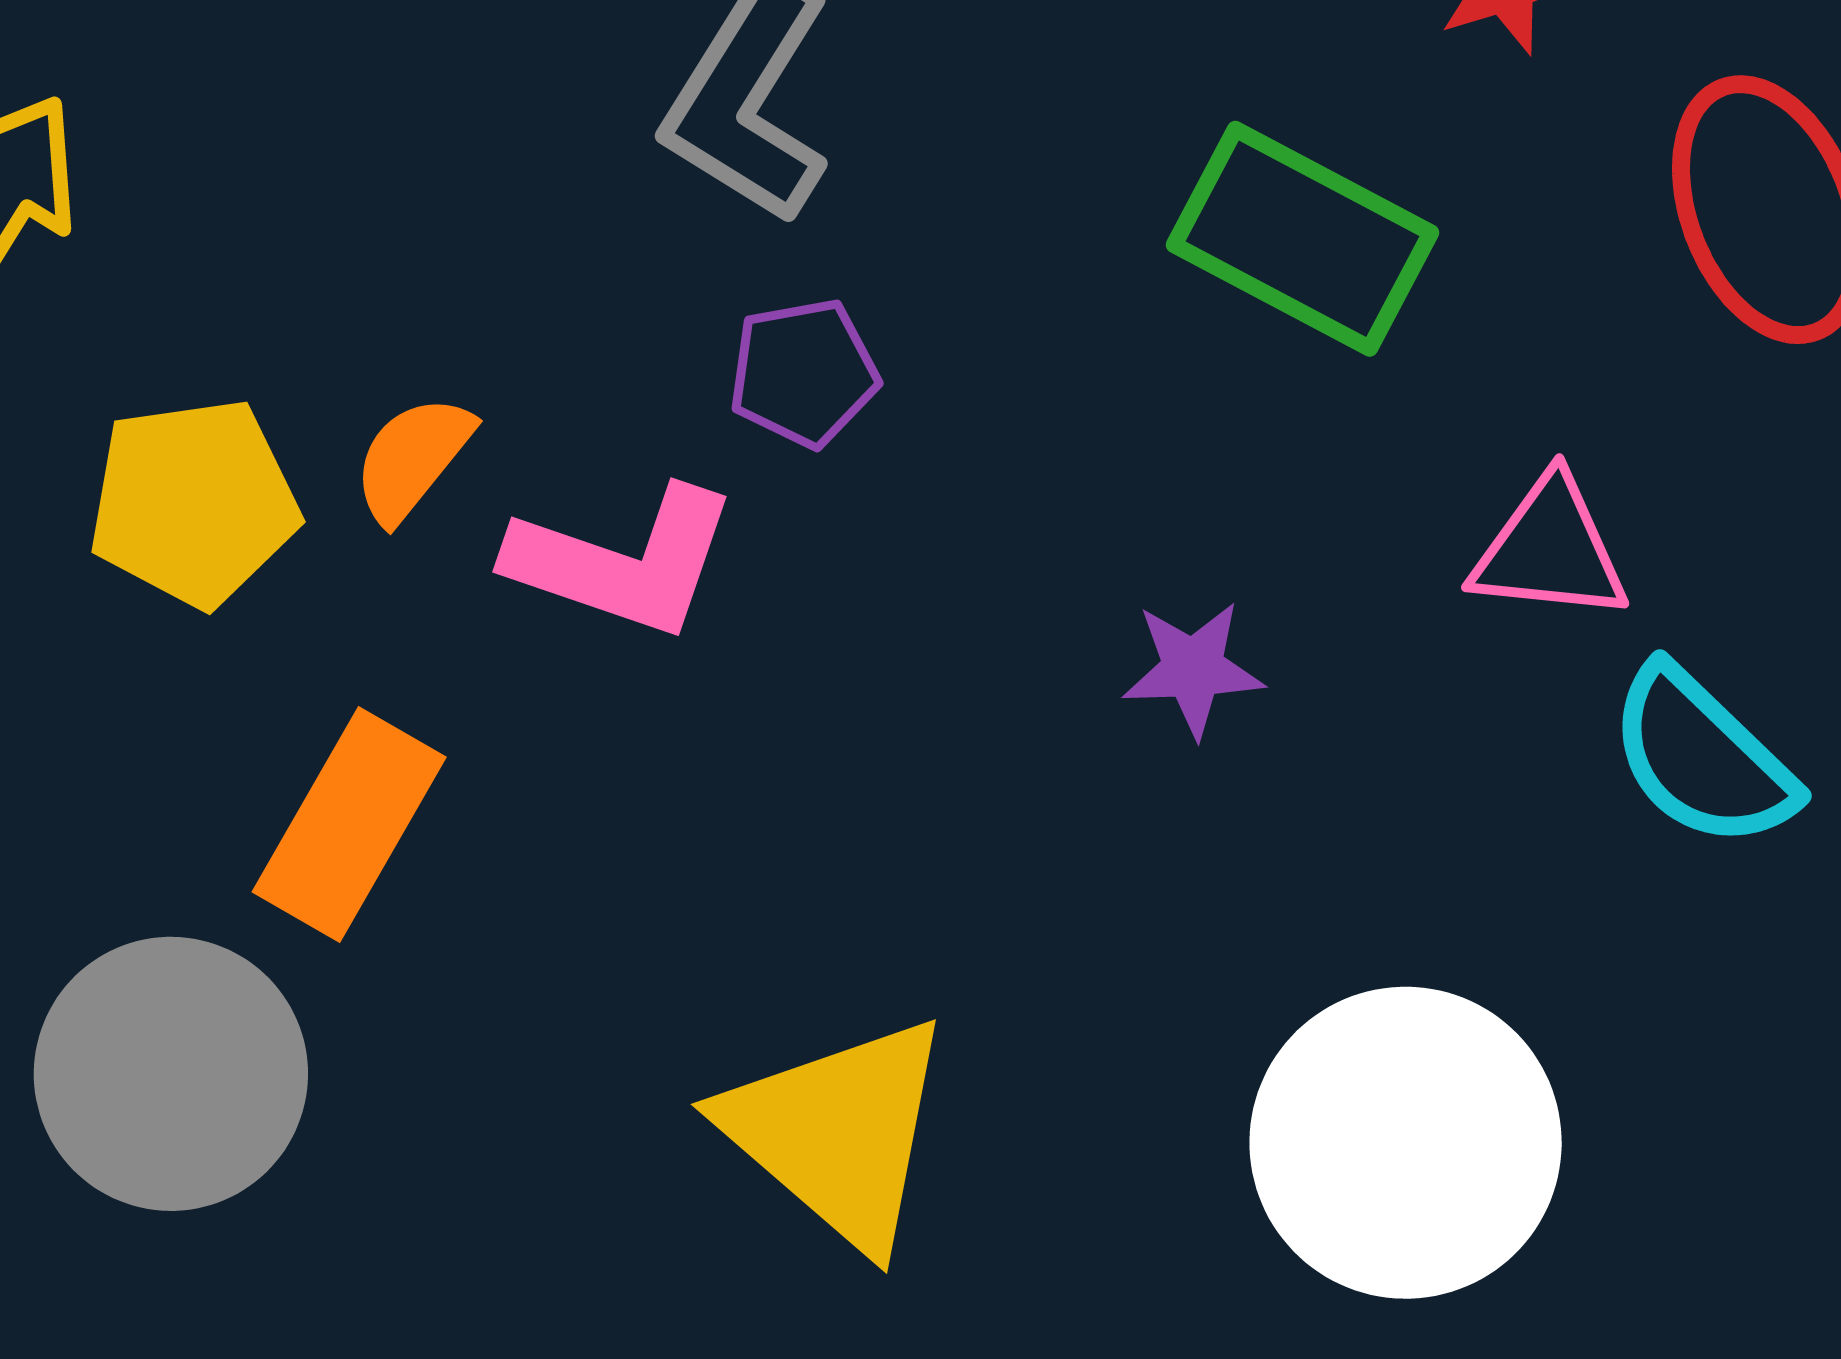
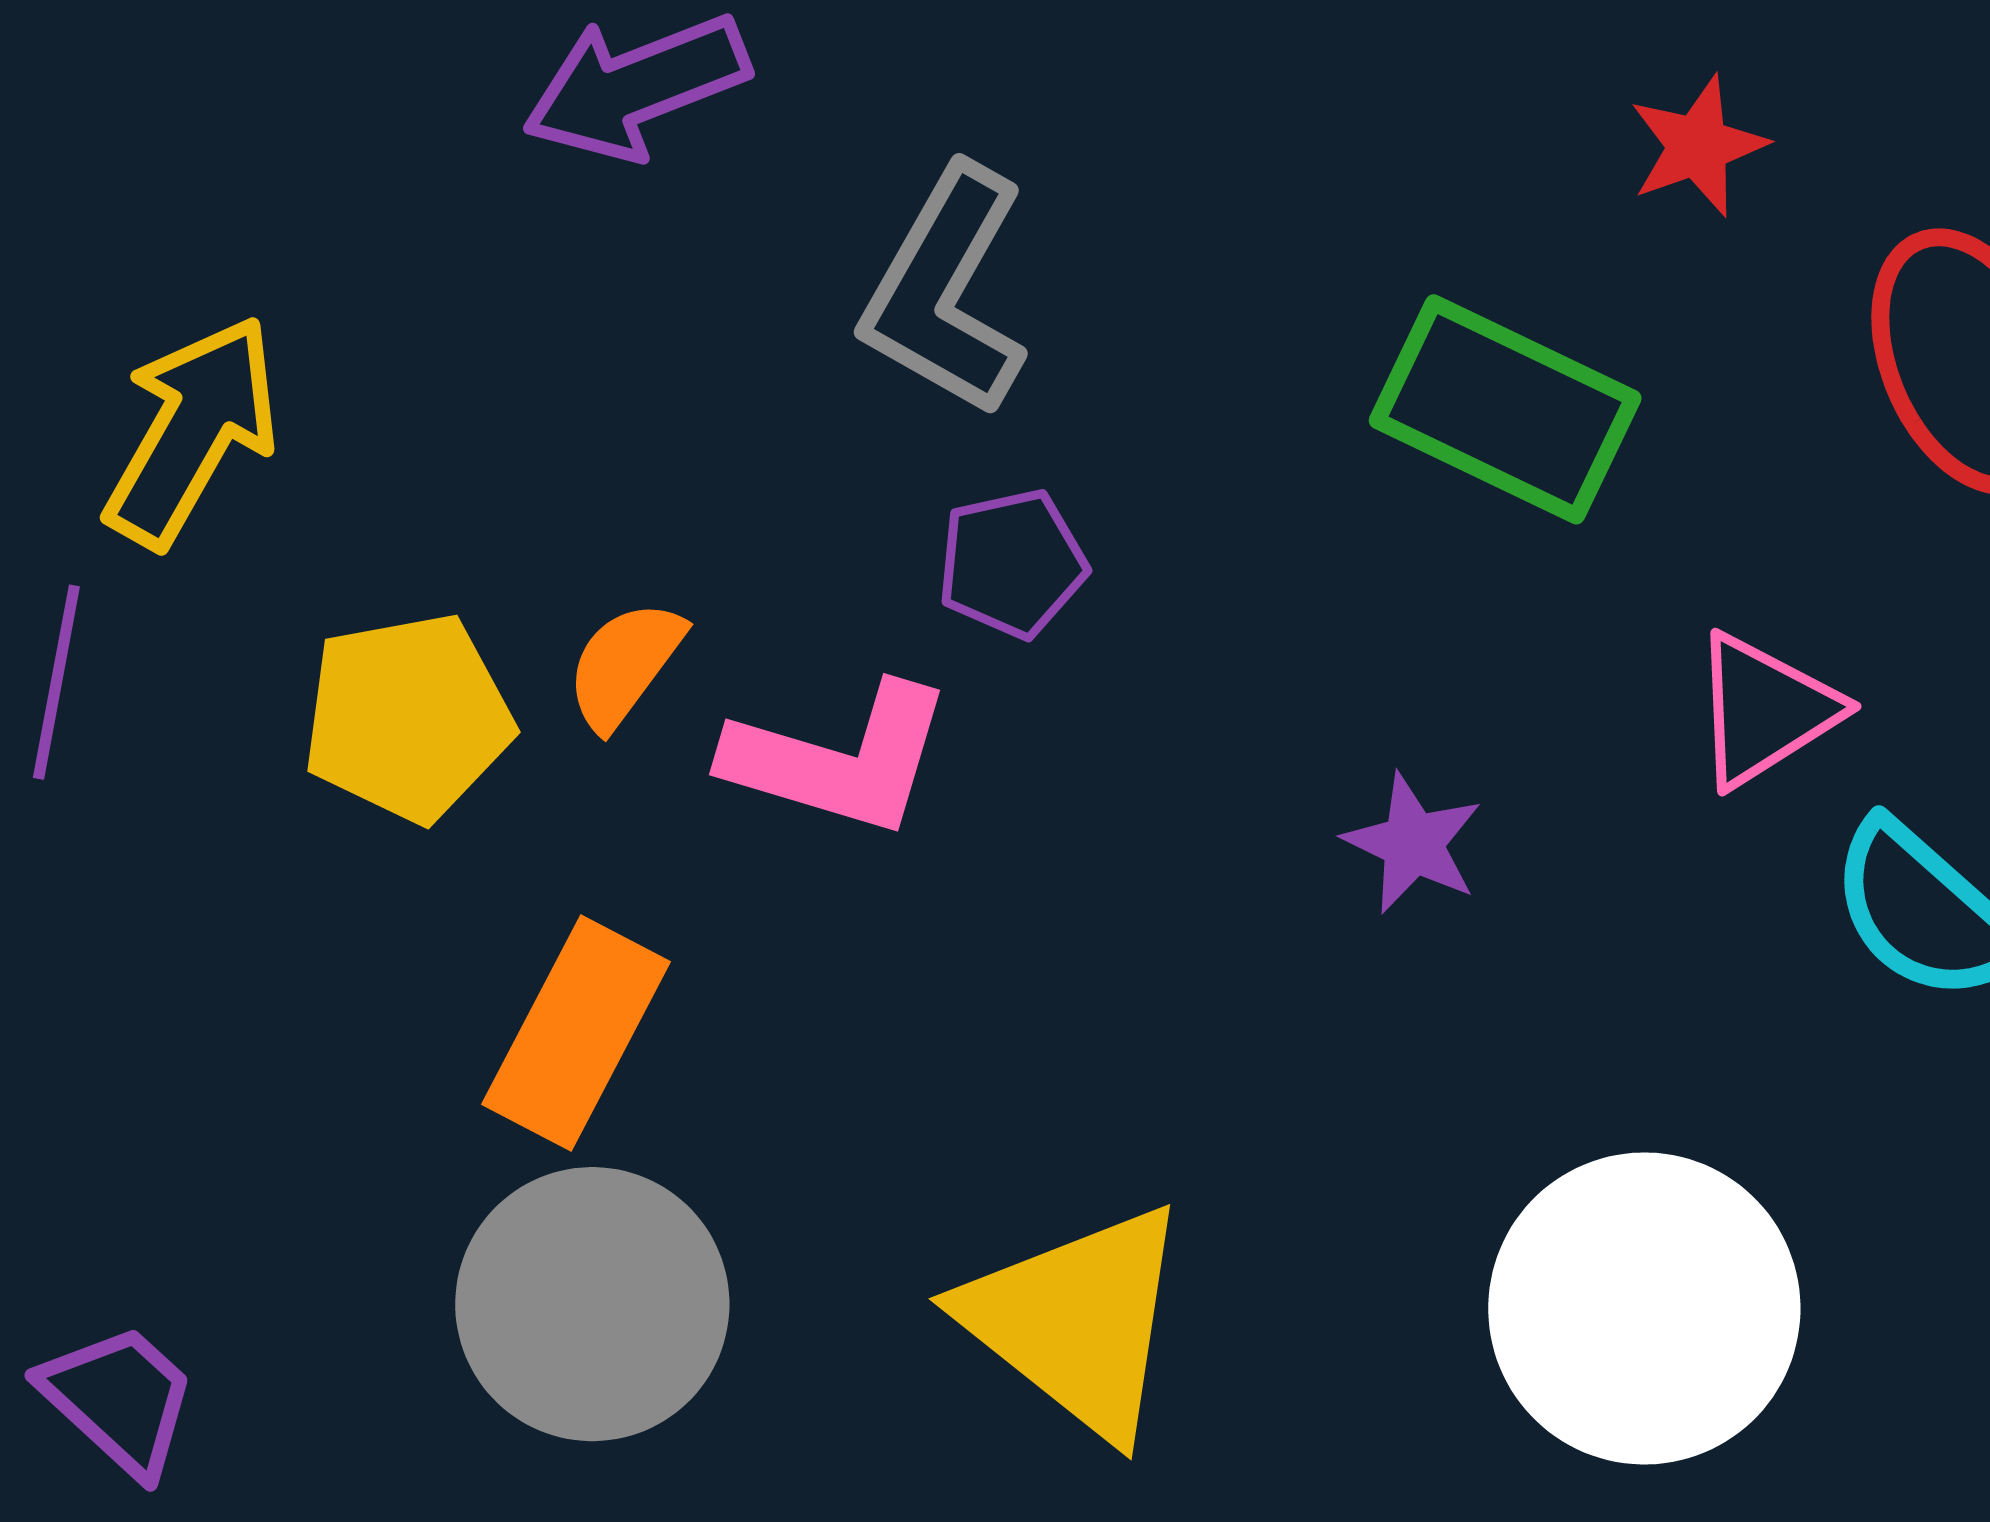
pink triangle: (1550, 550) -> (1765, 710), turned -36
purple star: (1193, 669) -> (1413, 843), turned 30
gray circle: (171, 1074) -> (592, 1304), moved

